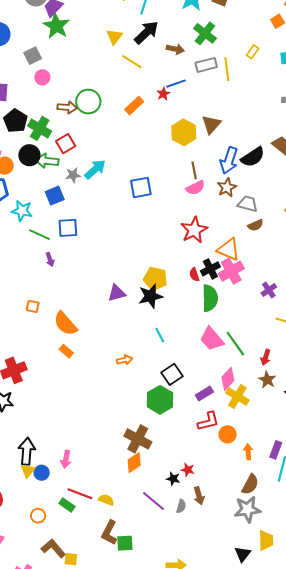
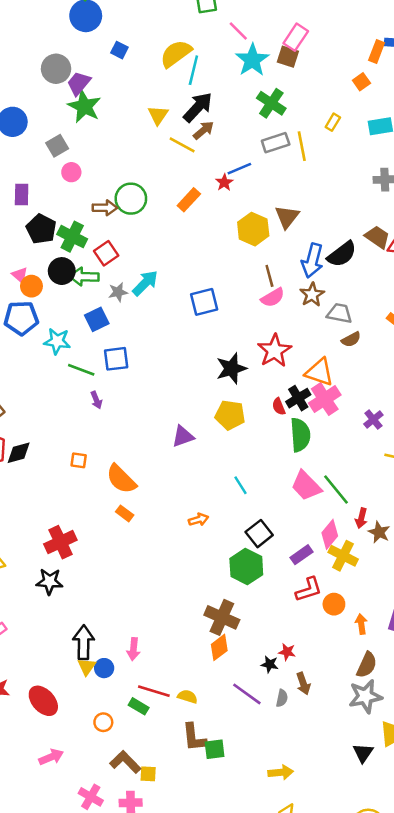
brown arrow: (175, 49) -> (203, 130), moved, turned -48
black star: (151, 296) -> (231, 368), moved
red arrow: (266, 357) -> (361, 518), moved
brown L-shape: (109, 533) -> (194, 737), turned -30

